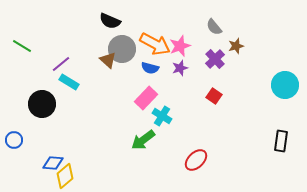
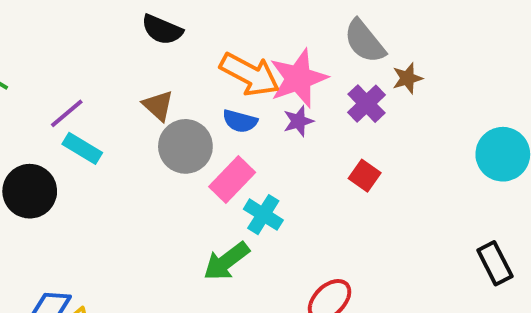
gray semicircle: (214, 27) -> (365, 41), size x1.4
pink star: (180, 46) -> (298, 78), size x1.4
gray circle: (122, 49) -> (185, 146), moved
black rectangle: (281, 141) -> (495, 263), turned -35

